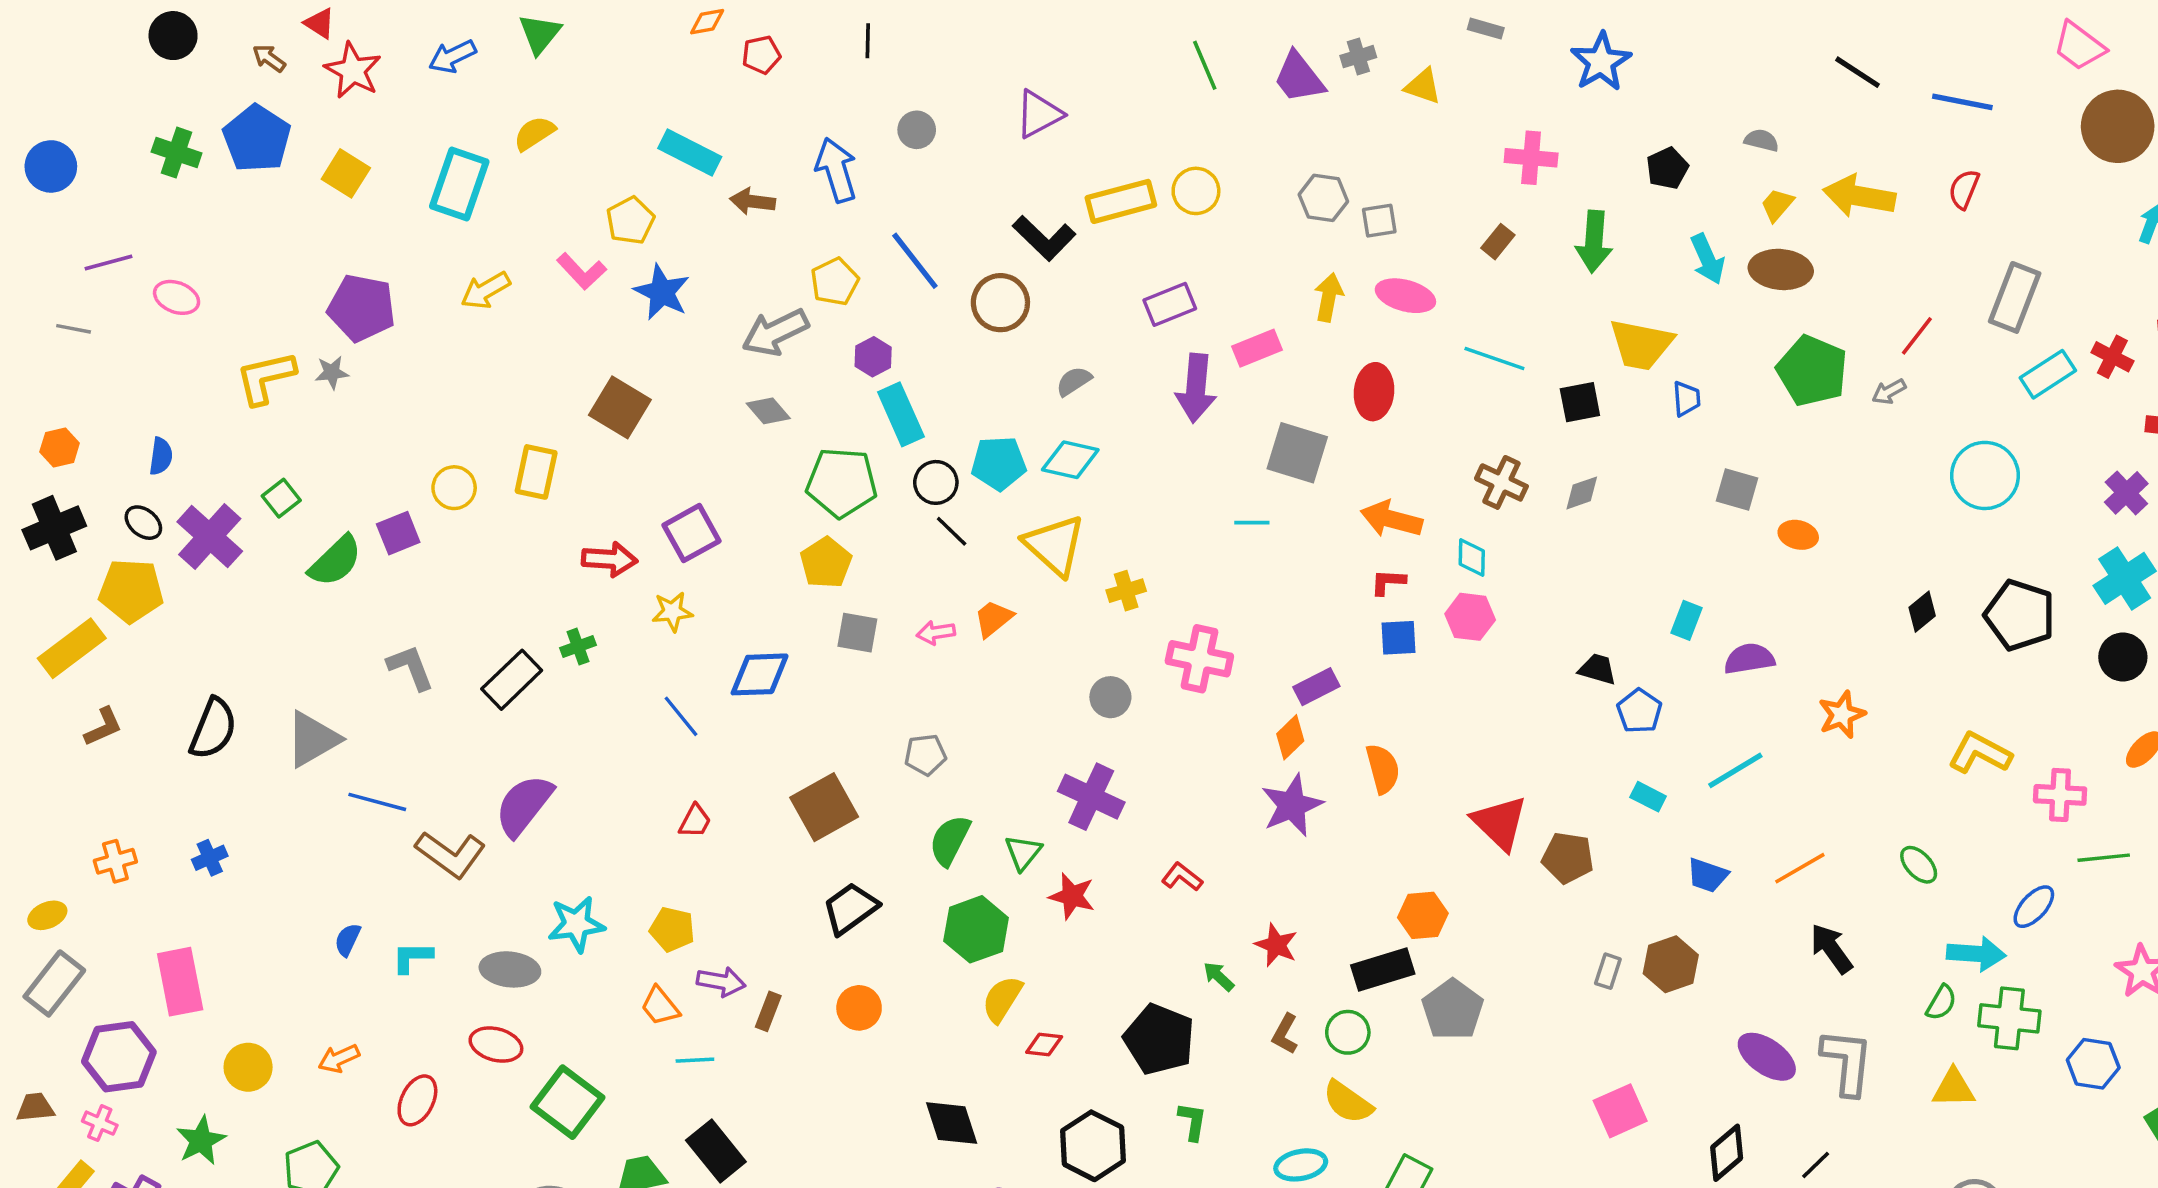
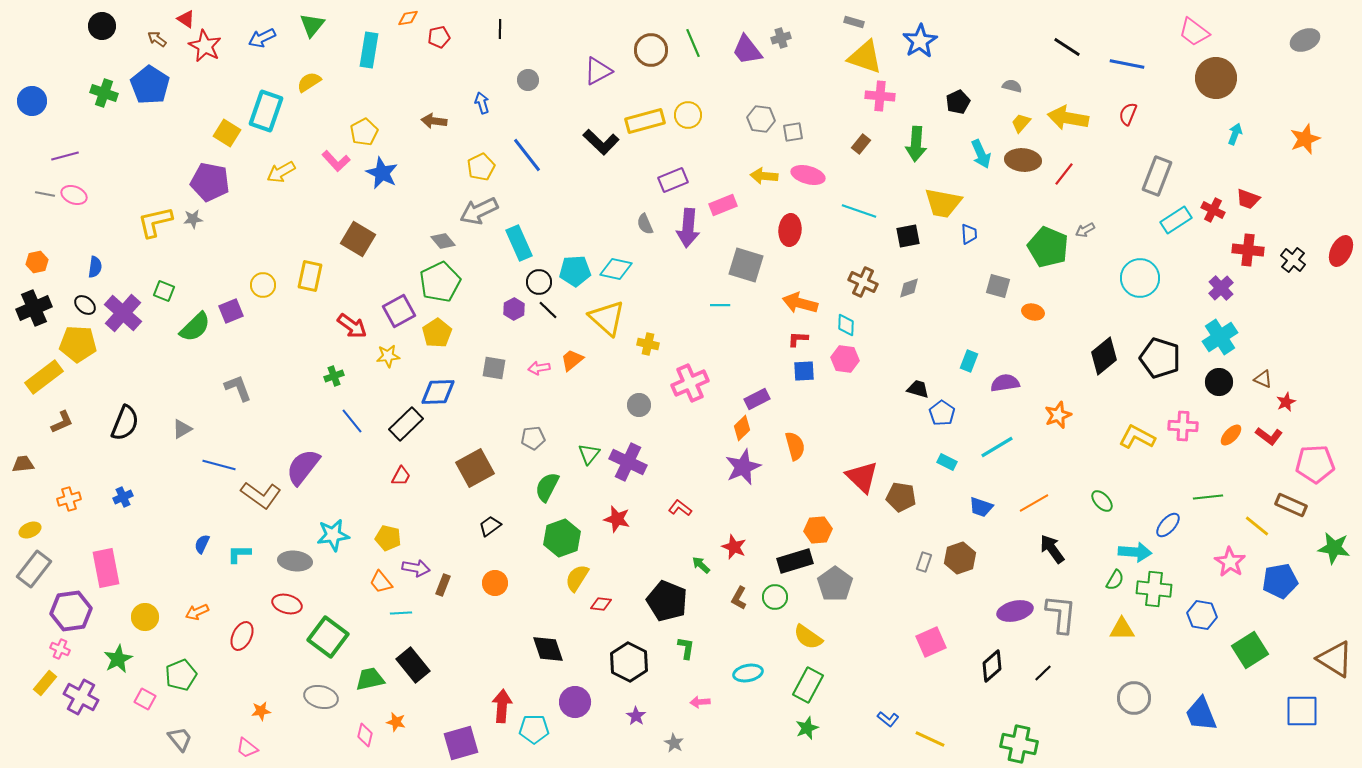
yellow triangle: (1423, 86) -> (865, 57), moved, size x1.6
cyan rectangle: (690, 153) -> (369, 50), moved, turned 72
blue arrow: (836, 170) -> (482, 103), size x0.6
yellow square: (346, 173) -> (227, 133), moved
pink ellipse: (177, 297) -> (74, 195), moved
yellow arrow: (1329, 297) -> (764, 176), turned -96
brown circle: (1000, 303) -> (651, 50), moved
gray arrow: (775, 332) -> (479, 211), moved
red line: (1917, 336) -> (1064, 174), moved
purple hexagon: (873, 357) -> (514, 309), moved
green pentagon: (1812, 371) -> (1048, 247), moved
gray semicircle: (1074, 381) -> (645, 224), moved, turned -80
green pentagon: (842, 482) -> (440, 282), moved, turned -30
green square: (281, 498) -> (164, 291), turned -30
red arrow: (609, 559) -> (352, 326), turned 32
yellow pentagon: (826, 563) -> (437, 333), moved
yellow cross: (1126, 591) -> (648, 344), turned 30
black diamond: (1922, 612) -> (1104, 356), size x1.6
pink cross: (1199, 659) -> (690, 383), turned -36
black rectangle: (512, 680) -> (406, 424), moved
blue line: (681, 716) -> (352, 421), moved
gray triangle: (313, 739) -> (182, 429), size x0.6
pink cross: (2060, 795) -> (1183, 426), moved
green triangle: (1023, 853) -> (589, 454), moved
black trapezoid: (850, 908) -> (490, 526), size x0.7
purple ellipse: (1767, 1057) -> (1015, 611), turned -48
yellow semicircle: (1348, 1102) -> (808, 637), moved
brown trapezoid: (35, 1107) -> (23, 464), moved

